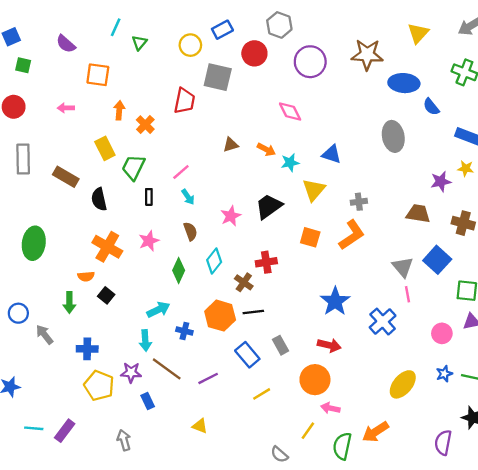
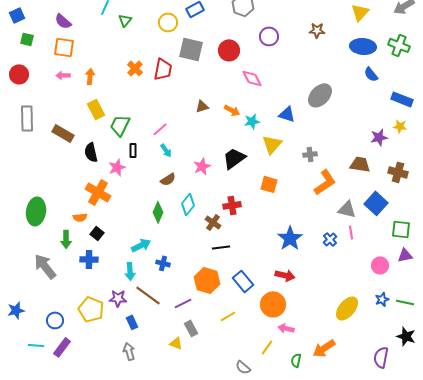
red circle: (254, 53) -> (229, 50), moved
brown star: (367, 55) -> (317, 30), size x0.6
purple circle: (310, 62) -> (269, 36), size x0.7
orange square: (98, 75) -> (64, 47), moved
blue ellipse: (404, 83) -> (363, 46), moved
orange arrow: (119, 110) -> (90, 76), moved
orange cross: (145, 125) -> (135, 68), moved
gray ellipse: (393, 136) -> (320, 95), moved, turned 55
brown semicircle: (190, 231) -> (168, 179), turned 77
orange L-shape: (352, 235) -> (325, 182), moved
pink star: (149, 241) -> (117, 167), moved
green ellipse: (34, 243) -> (36, 211), moved
gray triangle: (403, 267) -> (347, 209), turned -36
blue circle: (18, 313) -> (55, 320), moved
orange hexagon: (220, 316) -> (207, 280), moved
blue cross: (383, 322) -> (330, 239), moved, size x0.6
gray arrow: (44, 335) -> (45, 266), size x1.5
gray rectangle: (281, 345) -> (191, 328), moved
blue cross: (87, 349) -> (89, 259), moved
blue rectangle: (247, 355) -> (243, 281), moved
gray arrow: (124, 440) -> (129, 351), moved
green semicircle: (342, 446) -> (296, 360), size x0.6

